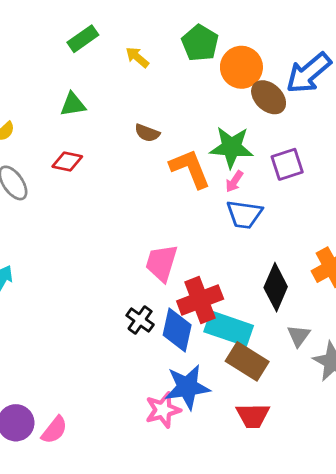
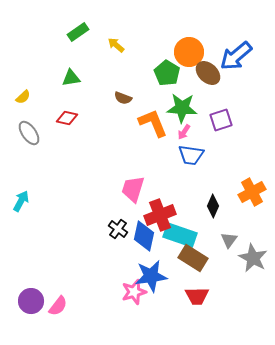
green pentagon: (200, 43) -> (167, 73), moved
black diamond: (276, 287) -> (213, 206), size x0.7

